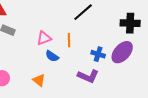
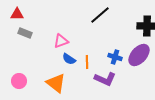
orange line: (69, 40) -> (87, 62), moved
orange triangle: (39, 80) -> (56, 83), size x1.5

